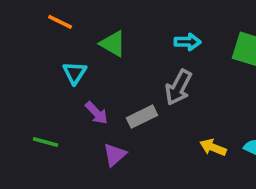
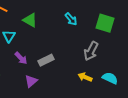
cyan arrow: (188, 42) -> (71, 19), turned 48
gray arrow: (178, 87) -> (91, 51), moved

